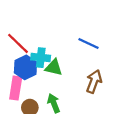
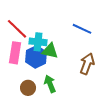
blue hexagon: (26, 67) -> (36, 57), moved
pink rectangle: (16, 88) -> (15, 53), moved

